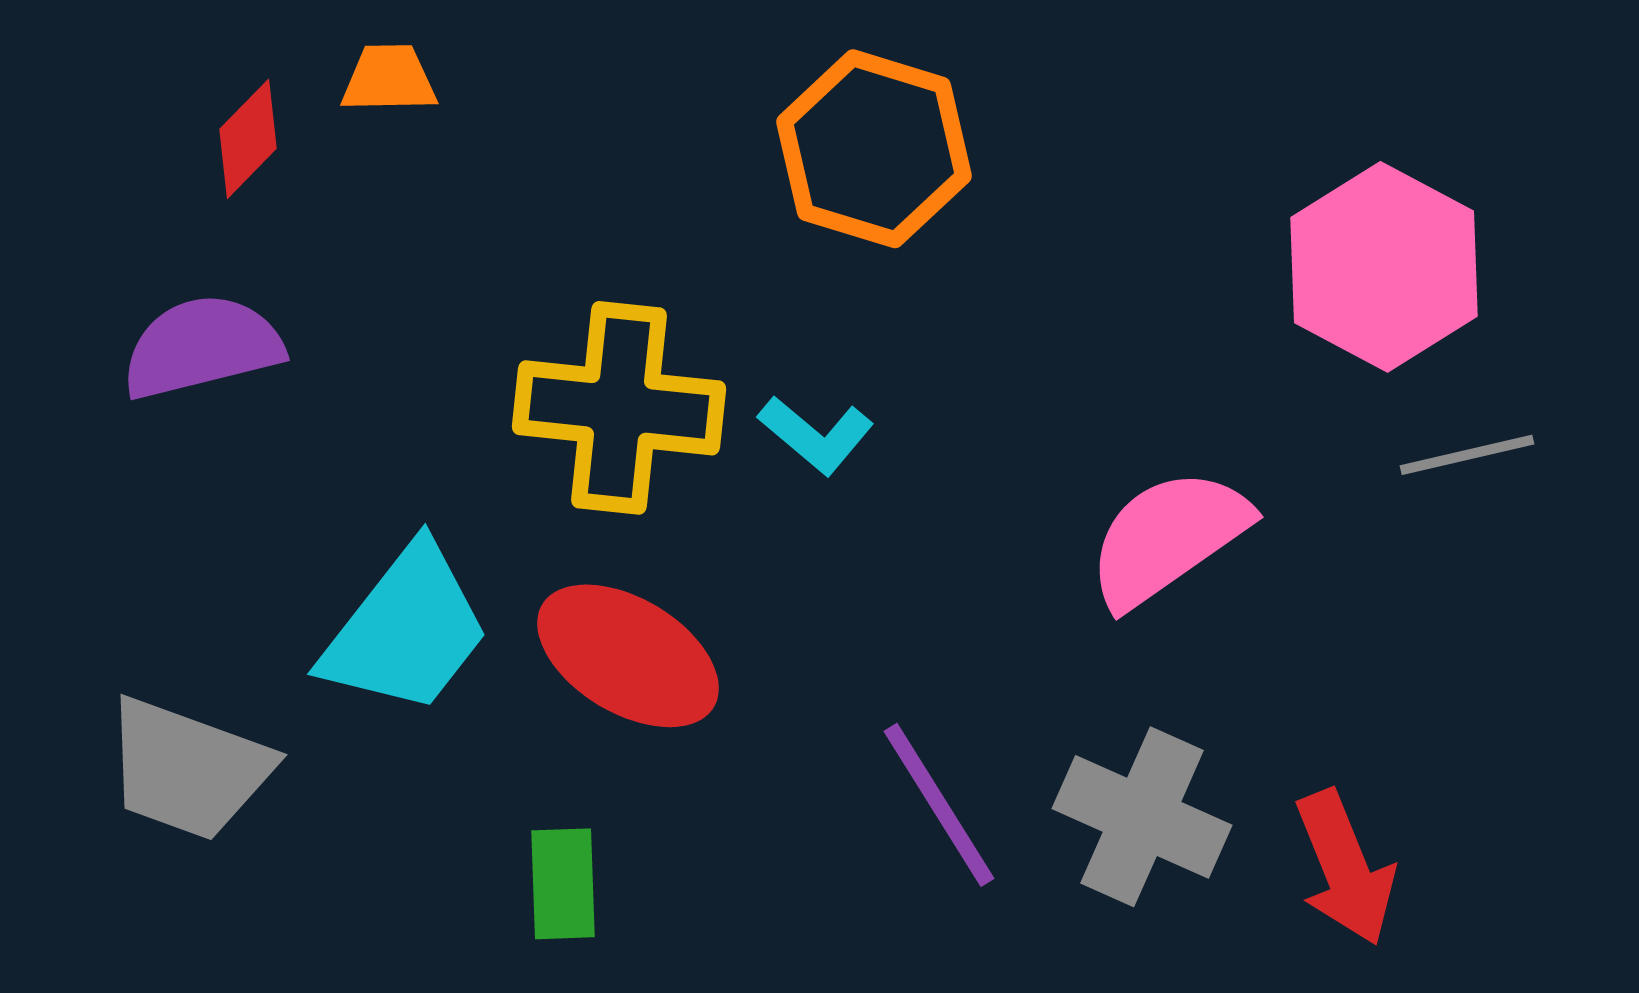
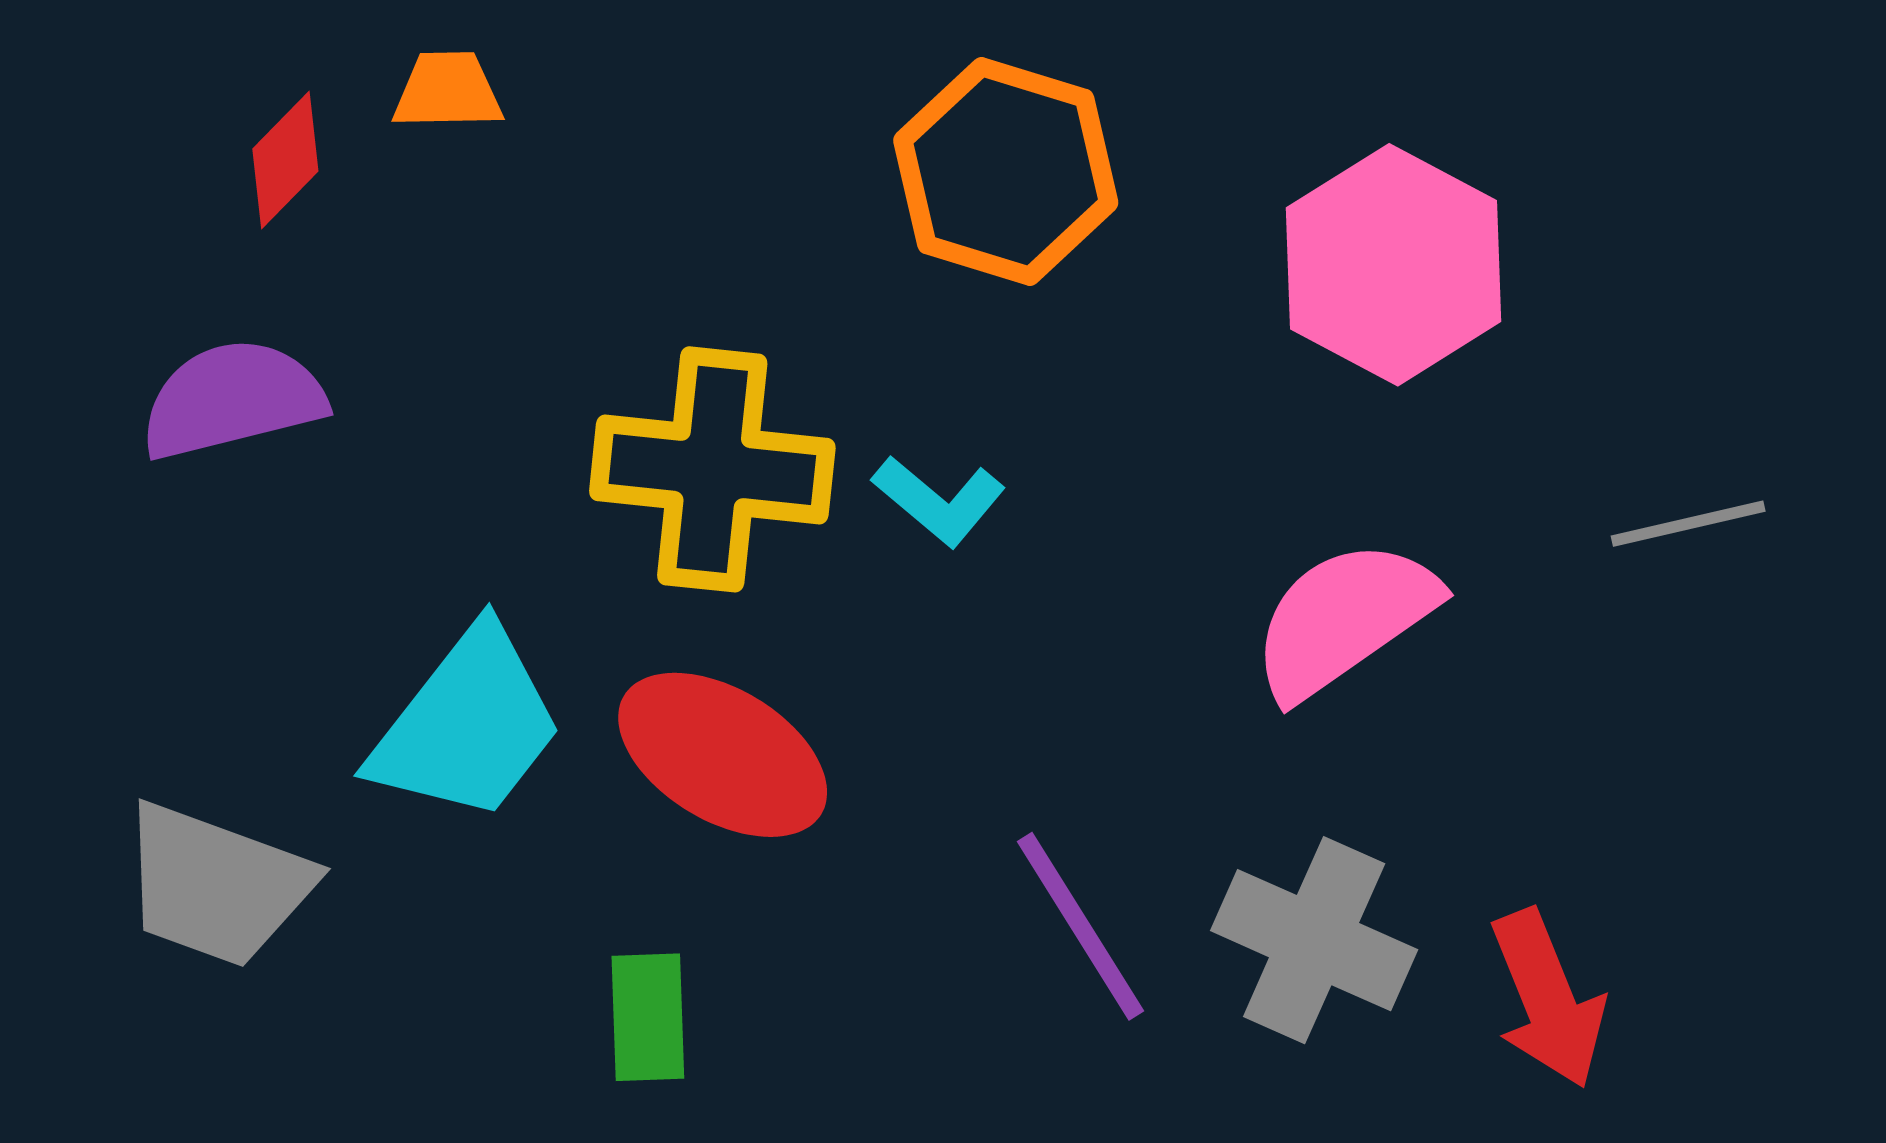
pink hexagon: (1384, 267) -> (1393, 265), moved

